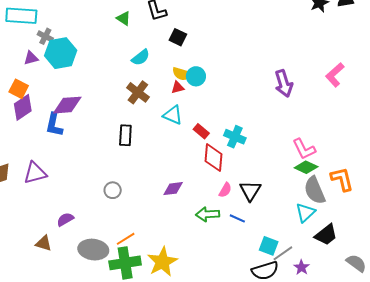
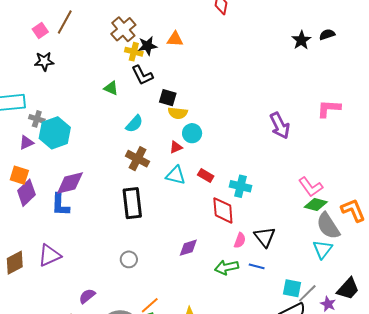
yellow semicircle: (182, 74) -> (178, 113), moved
pink L-shape: (335, 75) -> (329, 109), turned 55
red rectangle: (201, 131) -> (206, 175), moved
black rectangle: (125, 135) -> (132, 203), size x1.4
black trapezoid: (326, 235) -> (348, 289), moved

